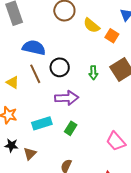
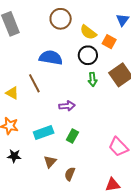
blue semicircle: (34, 48) -> (51, 58), moved
black circle: (60, 67) -> (88, 55), moved
purple arrow: (67, 98) -> (67, 106), size x0.7
brown triangle: (30, 154) -> (50, 162), moved

